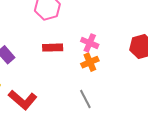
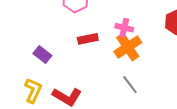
orange cross: (90, 62) -> (128, 47), size x1.5

